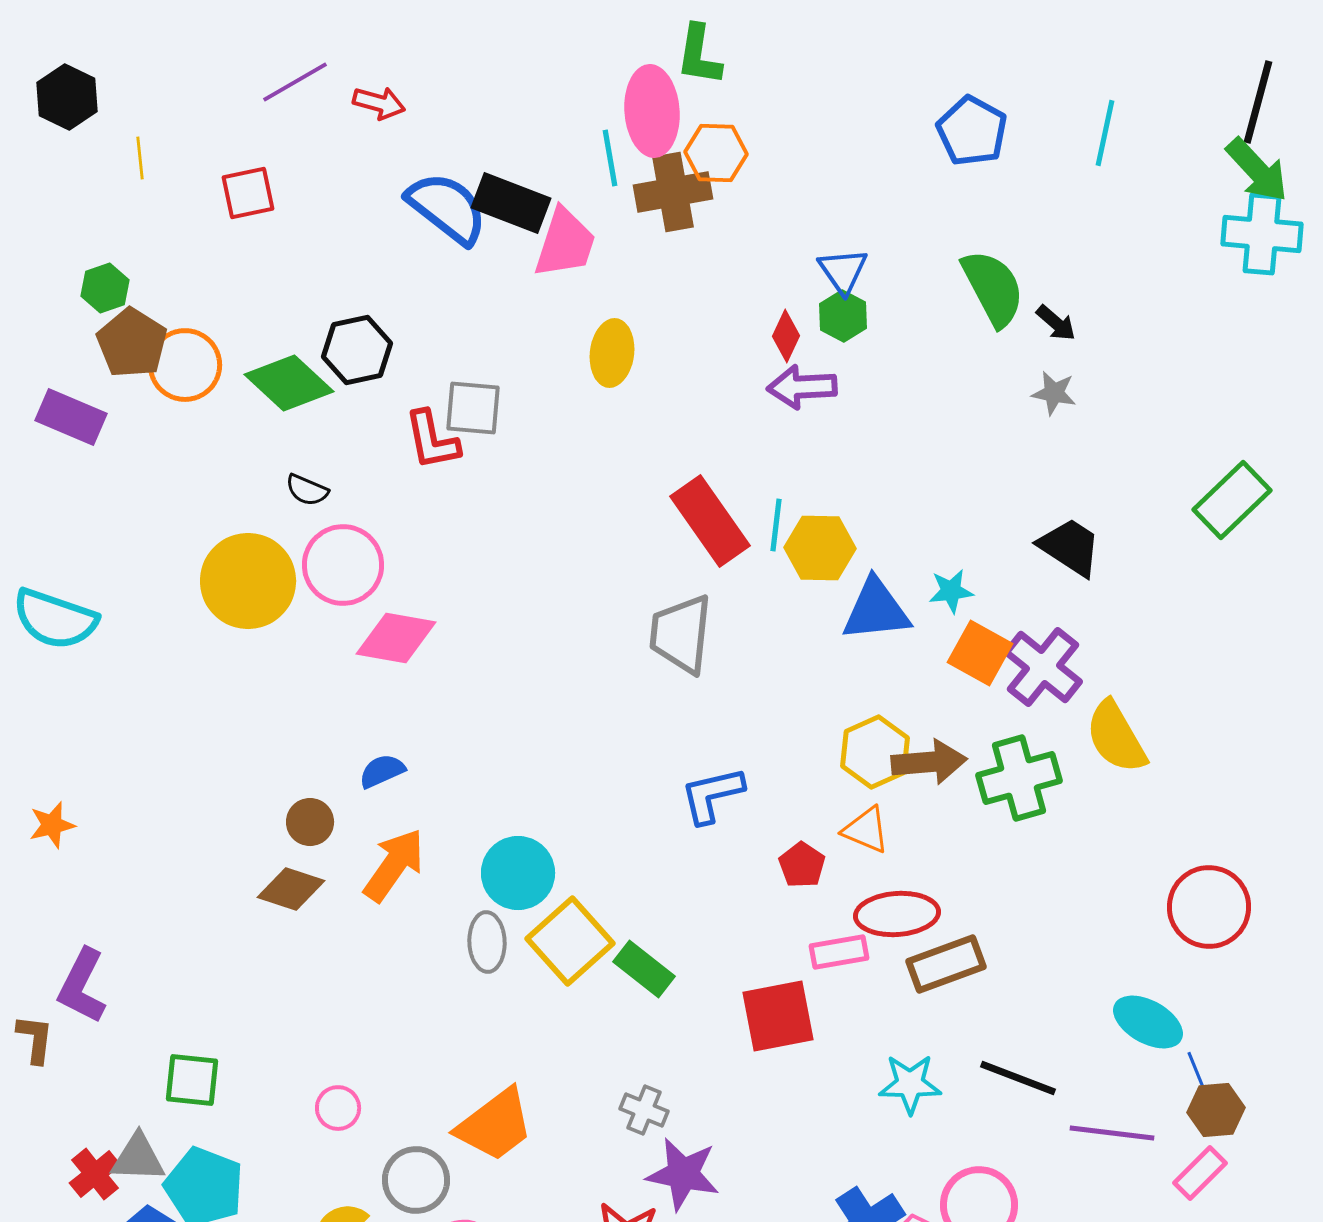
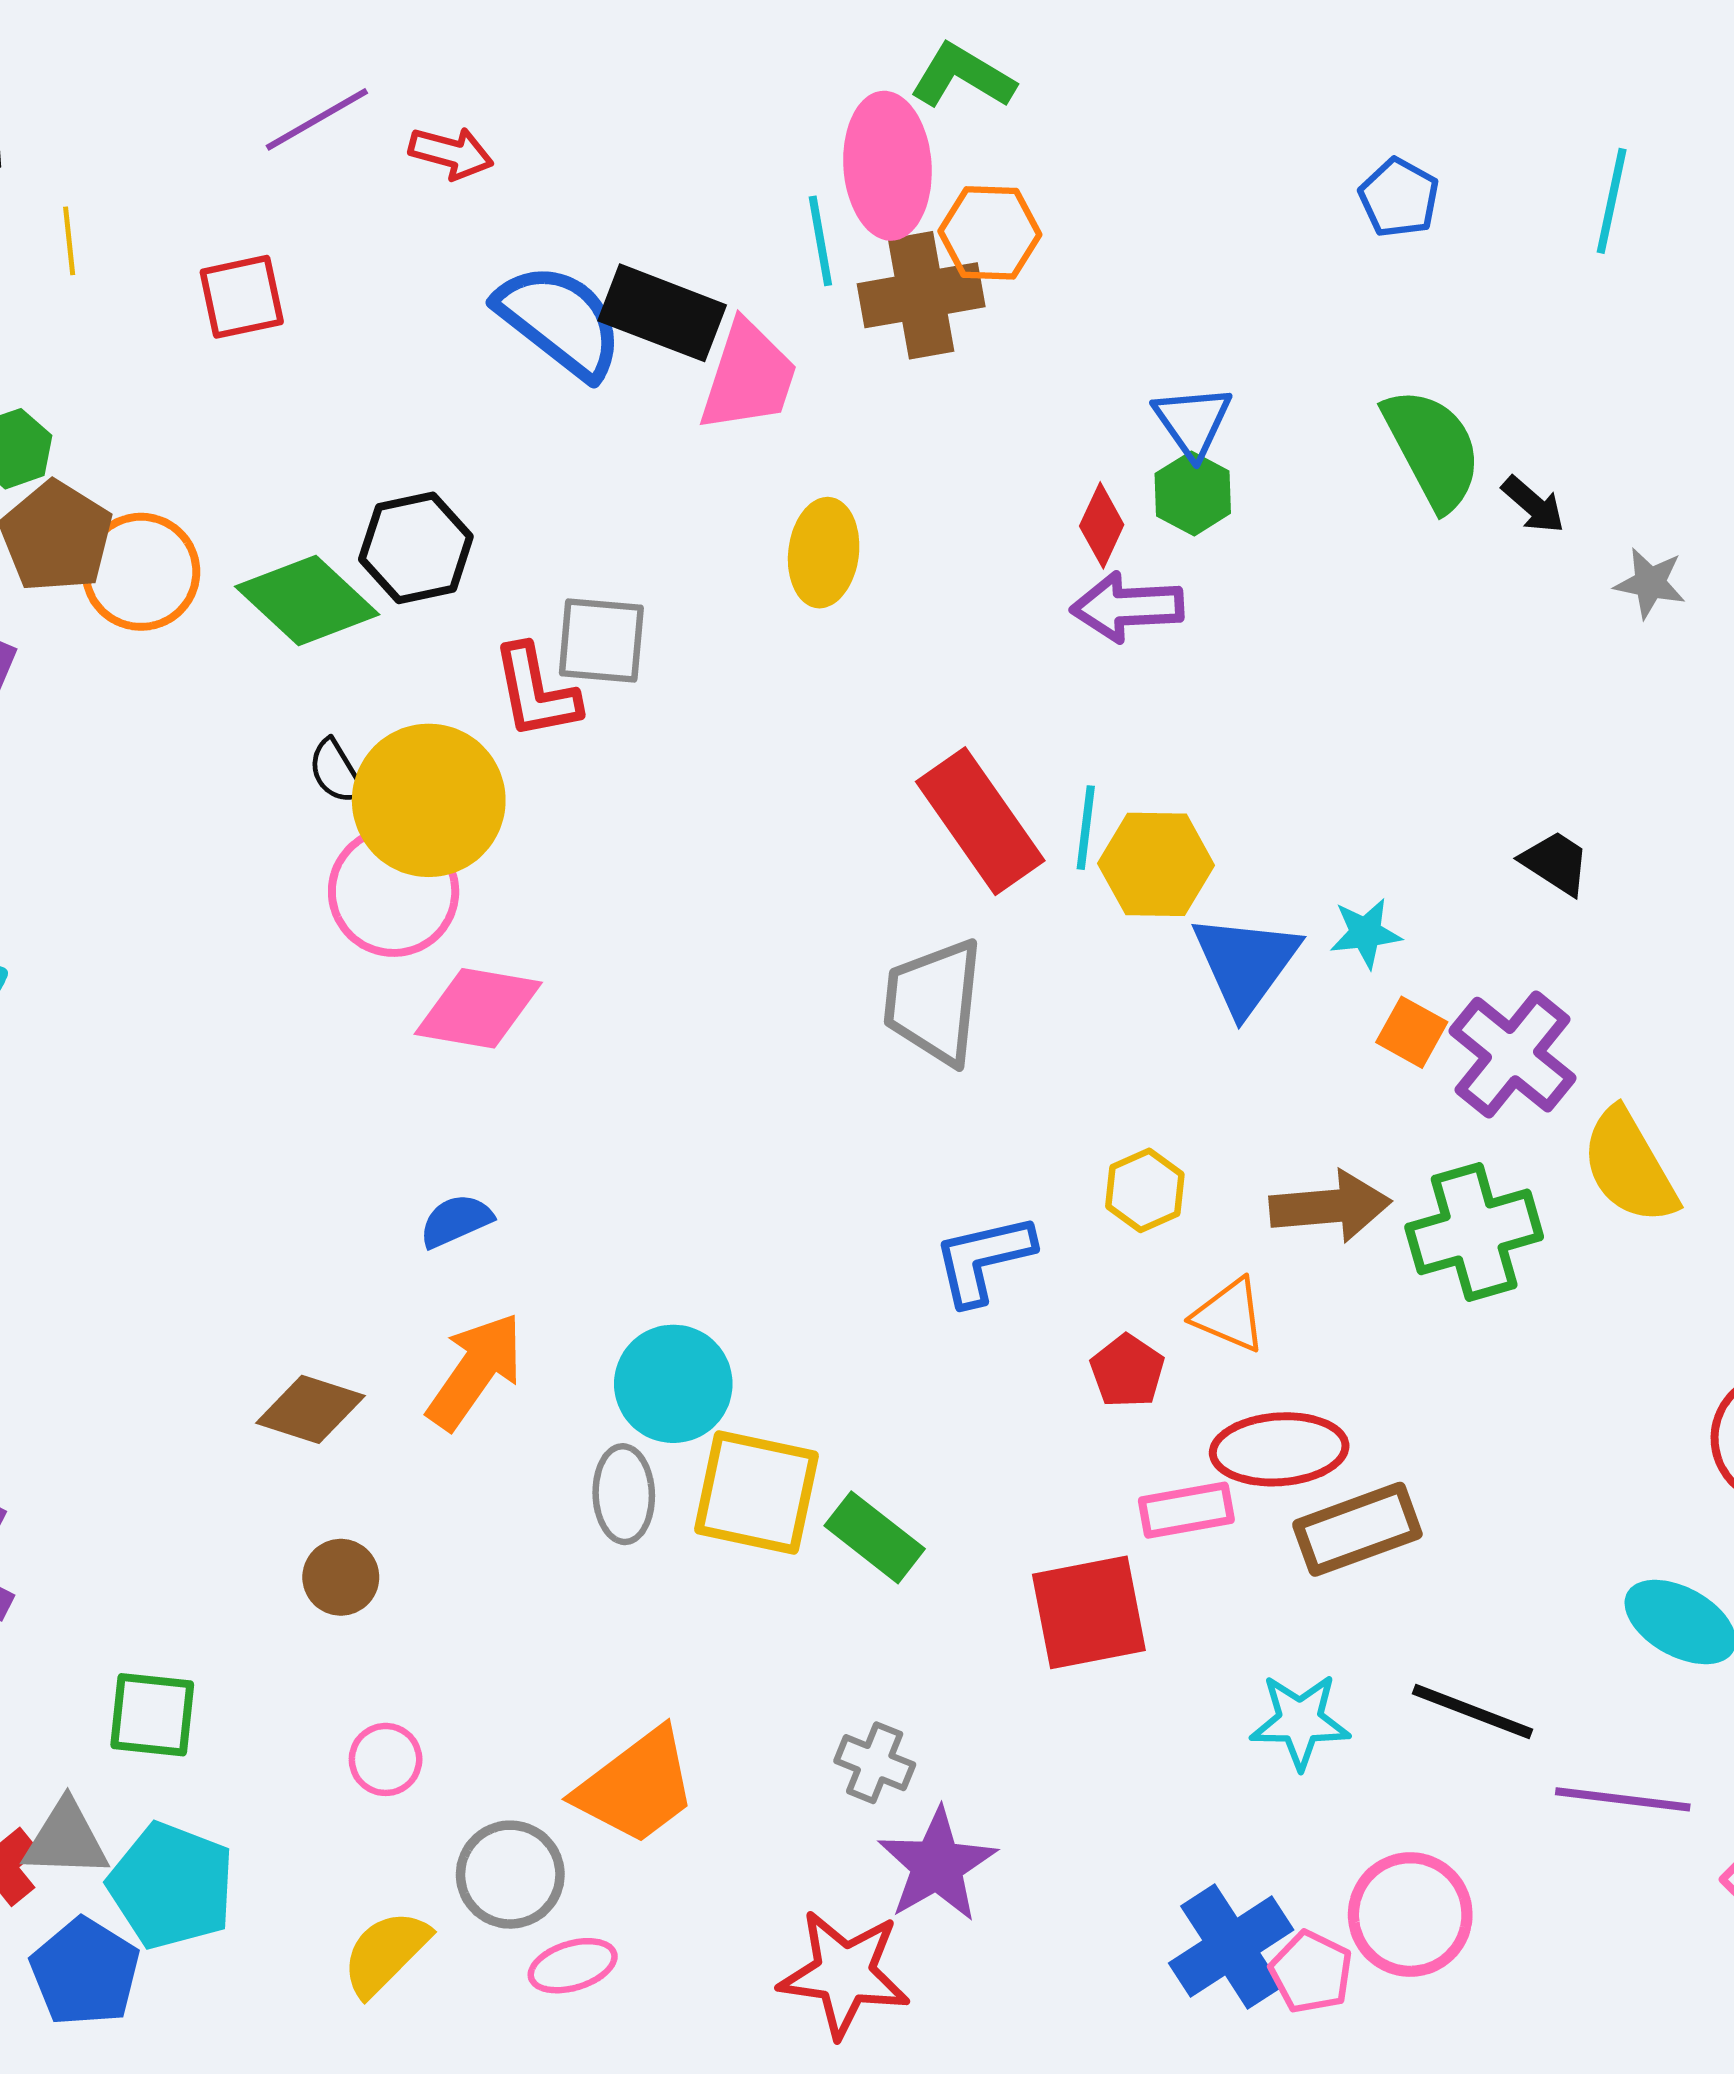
green L-shape: (699, 55) -> (963, 76), turned 112
blue pentagon: (972, 131) -> (1399, 198), size x0.7
gray star: (1054, 393) -> (1650, 583), moved
black semicircle: (307, 490) -> (336, 772), turned 36
black trapezoid: (1070, 547) -> (1556, 863), size x0.7
yellow circle: (248, 581) -> (429, 800), moved
blue triangle: (876, 610) -> (1246, 963), turned -48
orange square: (980, 653) -> (1412, 1032), size x0.7
yellow hexagon: (875, 752) -> (1145, 1190), moved, size x0.7
brown circle: (310, 822) -> (341, 1577), moved
yellow square: (570, 941) -> (756, 1493), turned -36
purple star: (683, 1174) -> (937, 1865), turned 30

